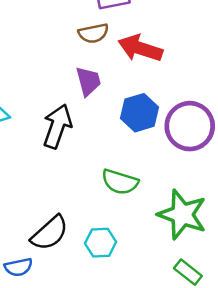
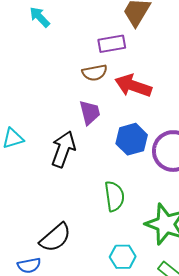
green semicircle: (120, 182) -> (114, 196), turned -116
cyan hexagon: (101, 243) -> (123, 257), moved

